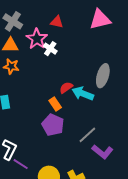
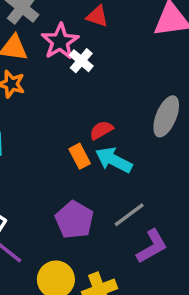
cyan arrow: (83, 94) -> (114, 160), moved
purple pentagon: (53, 125) -> (74, 220), moved
purple L-shape: (102, 152) -> (152, 246), turned -75

